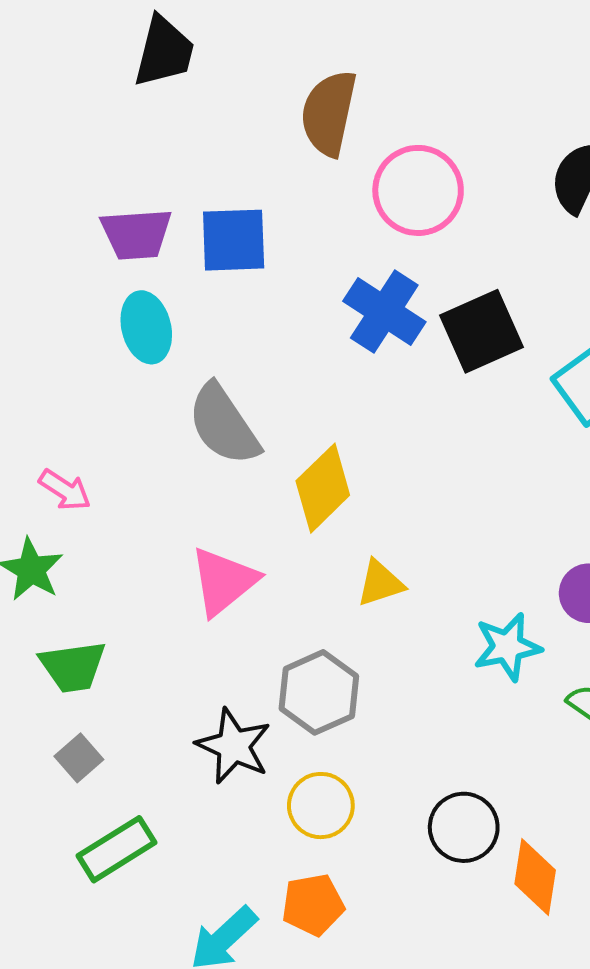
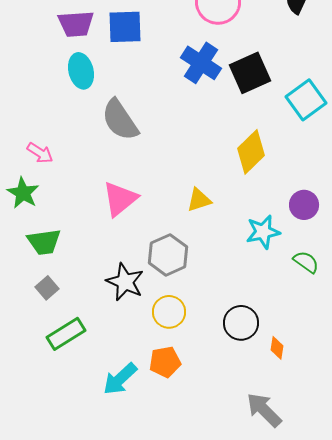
yellow diamond: (323, 488) -> (251, 152), moved
orange diamond: (535, 877) -> (277, 348), size x0.6

